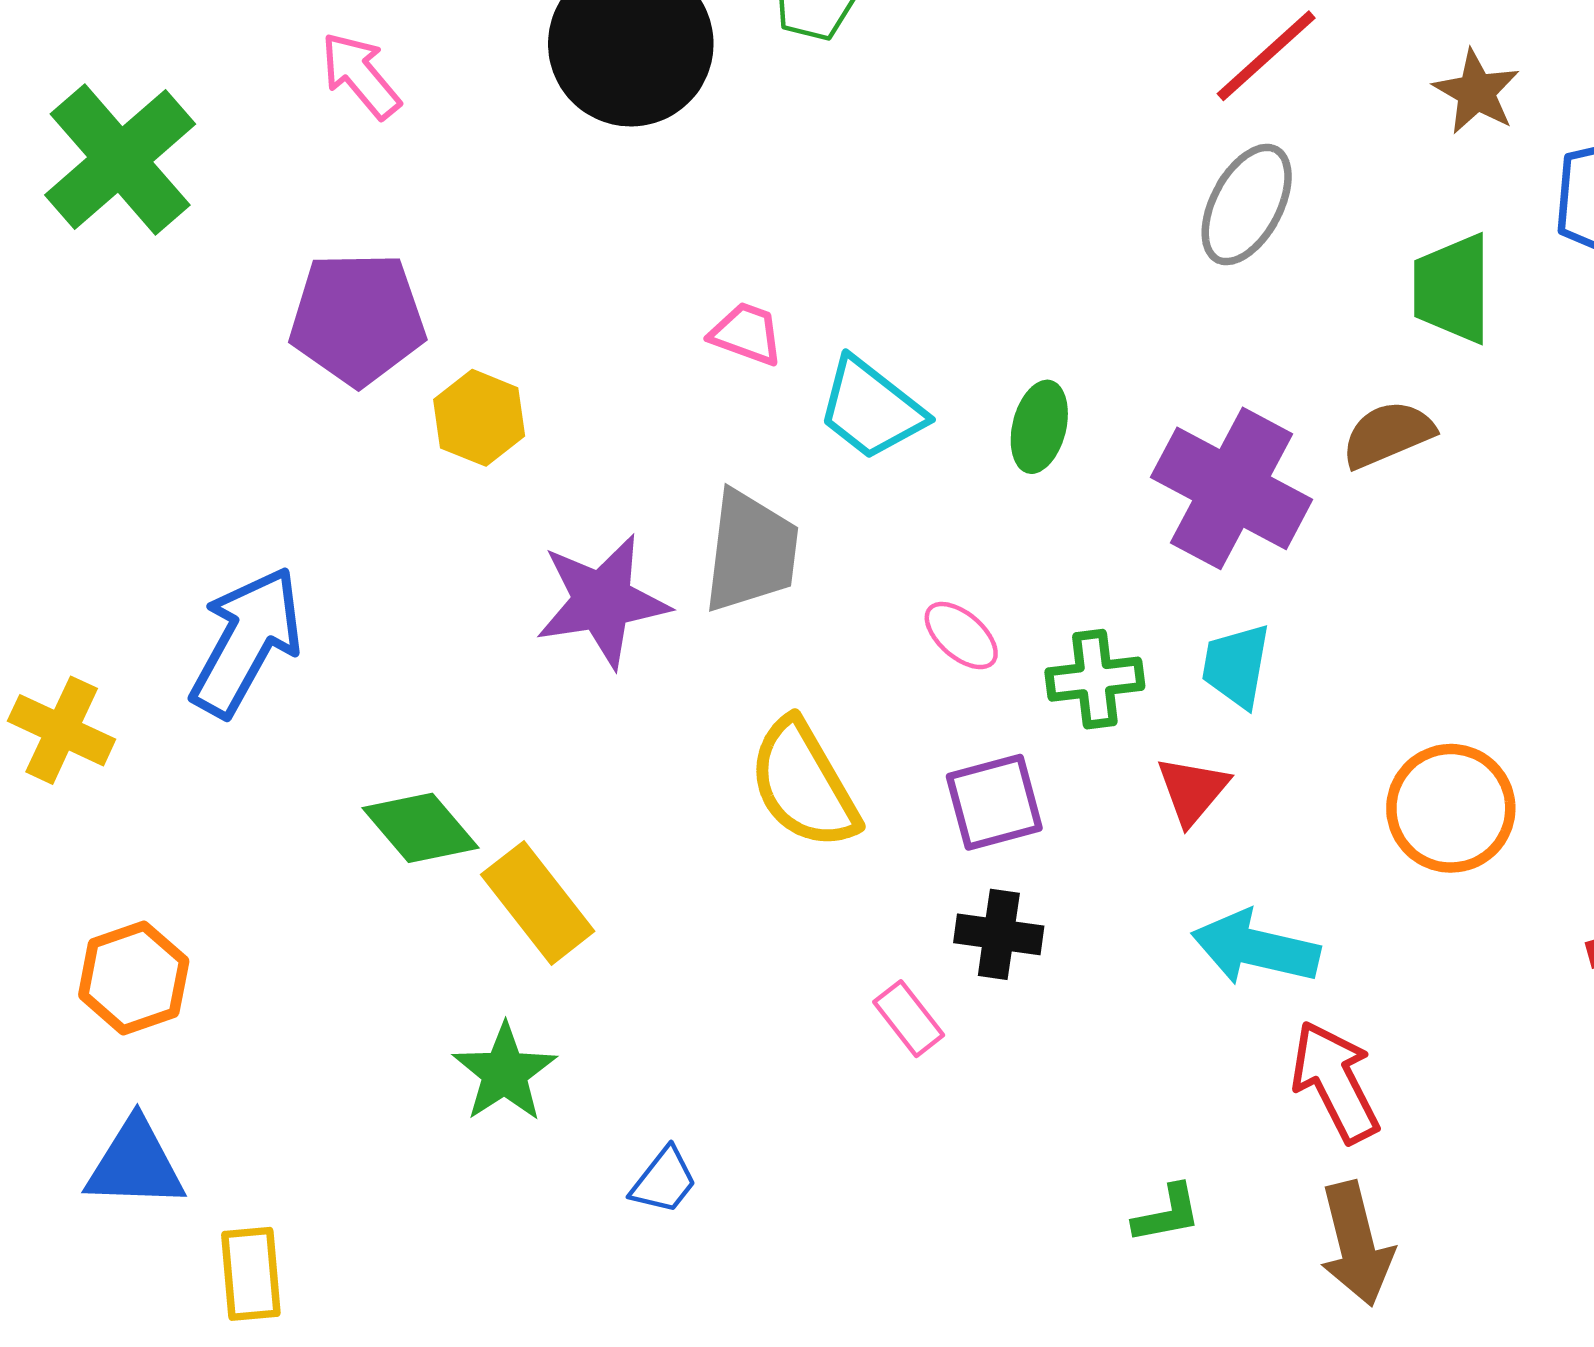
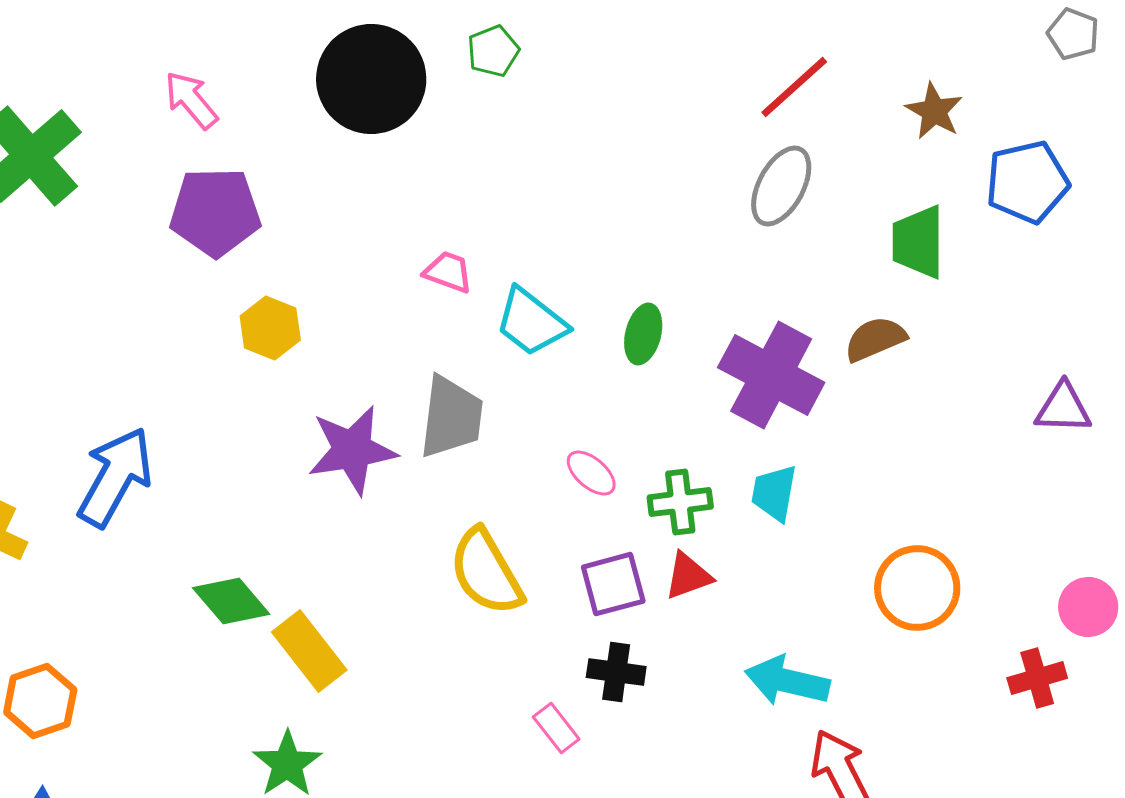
purple pentagon: (357, 319) -> (215, 212), moved
red triangle: (1193, 790) -> (688, 576), moved, turned 30

